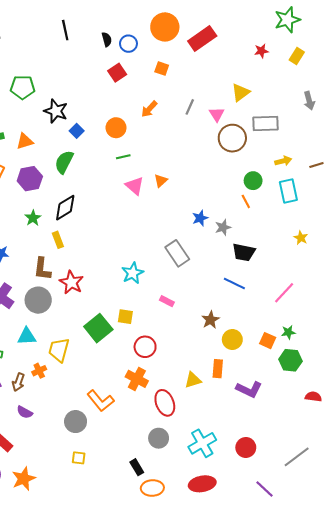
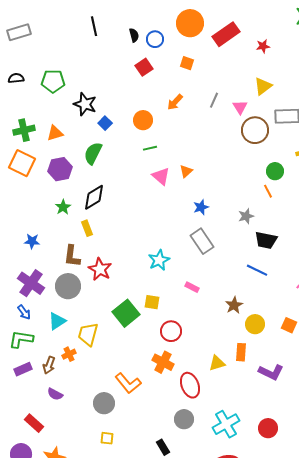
red star: (261, 51) -> (263, 46), moved
blue star: (200, 218) -> (201, 207), moved
cyan triangle: (27, 336) -> (57, 321), turned -30

